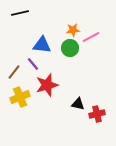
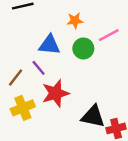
orange star: (73, 30) -> (75, 21), moved
black triangle: (78, 104) -> (93, 116), size x1.5

